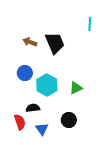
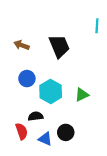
brown arrow: (30, 42) -> (22, 45), moved
black circle: (69, 120) -> (66, 132), moved
blue triangle: (42, 129) -> (45, 139), turned -32

